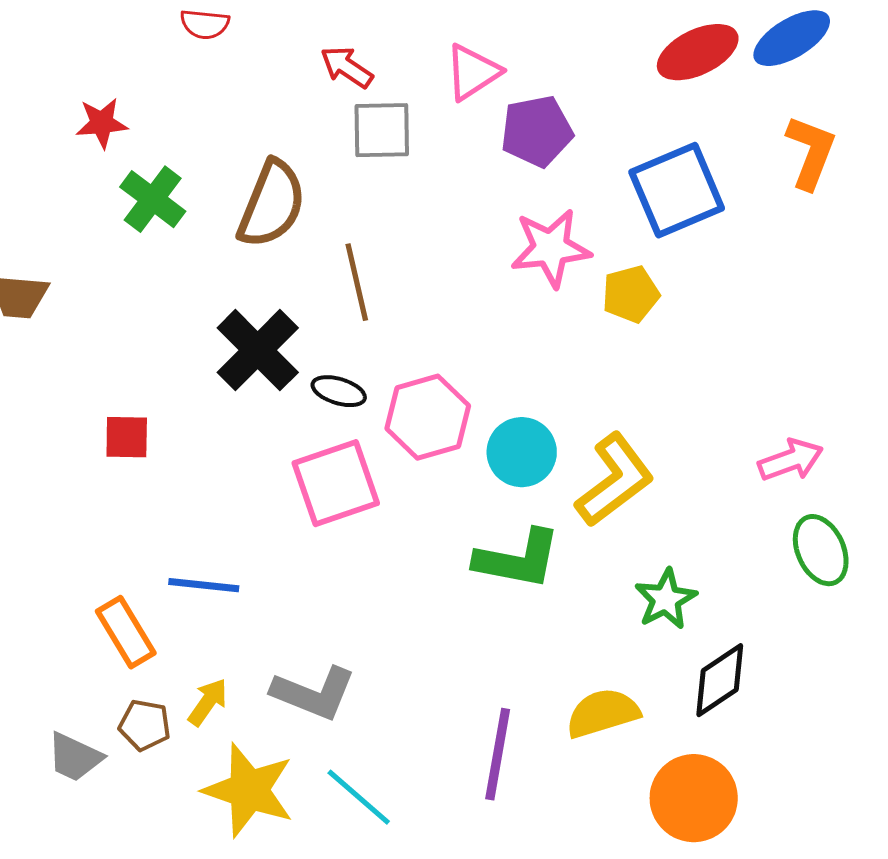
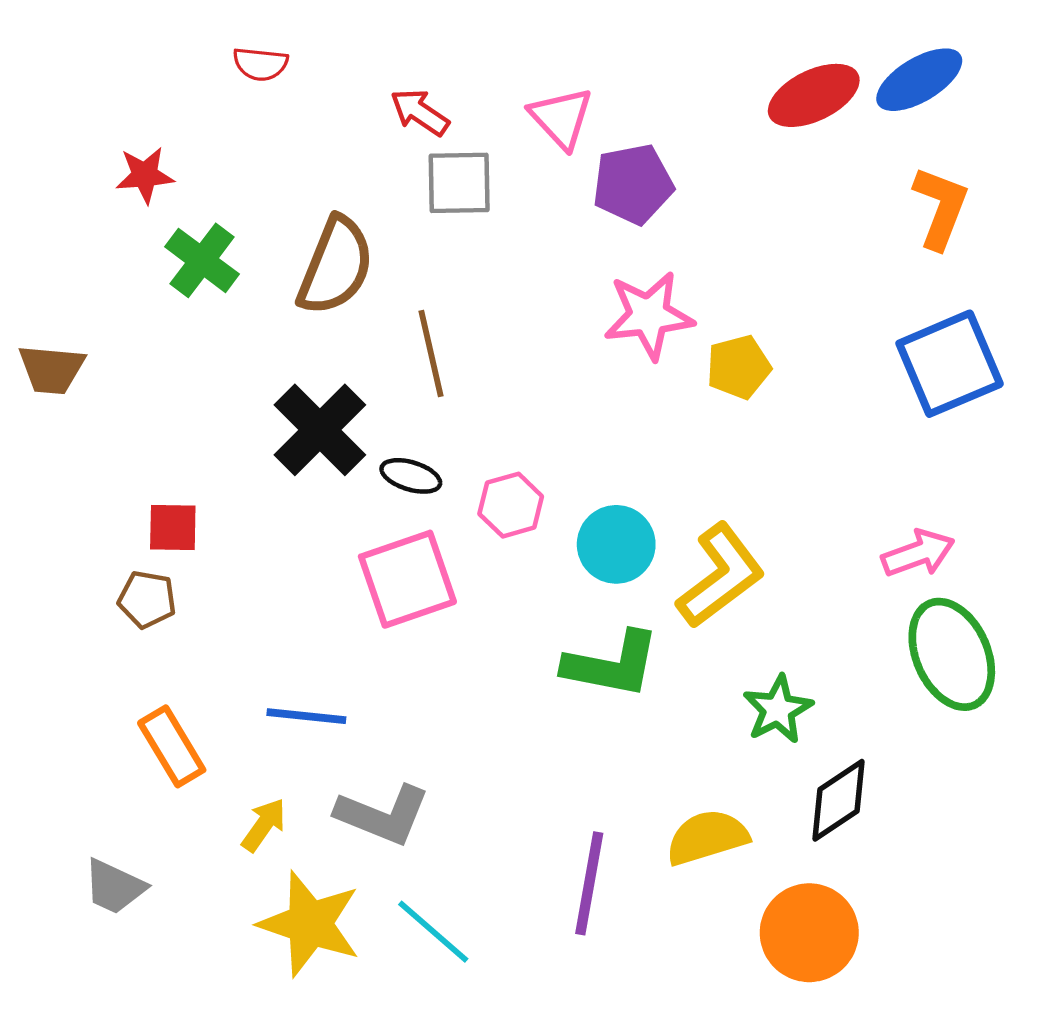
pink triangle: (473, 72) -> (561, 118), turned -40
blue square: (677, 190) -> (950, 364), moved
pink hexagon: (428, 417) -> (511, 505), size x0.7
green ellipse: (821, 550) -> (952, 654), size x1.4
blue line: (204, 585) -> (306, 716), moved
brown pentagon: (145, 725) -> (147, 599), moved

